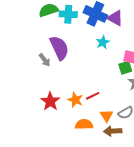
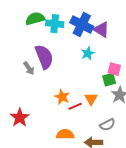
orange star: (75, 100) -> (62, 97), moved
red star: (50, 101) -> (20, 118), moved
orange triangle: (107, 116) -> (91, 99), moved

